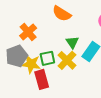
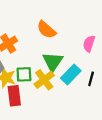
green triangle: (72, 42) -> (53, 62), size x1.5

